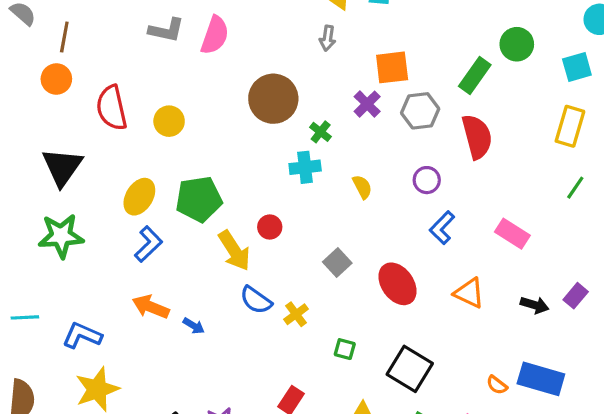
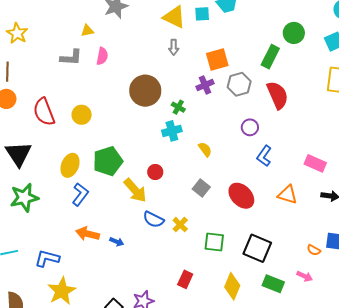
pink semicircle: (215, 35) -> (102, 56), size x0.7
purple cross: (367, 104) -> (205, 85), turned 30
yellow semicircle: (362, 187) -> (205, 149), moved
pink rectangle: (512, 234) -> (315, 163), moved
green square: (345, 349) -> (214, 242), size x1.5

